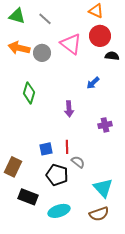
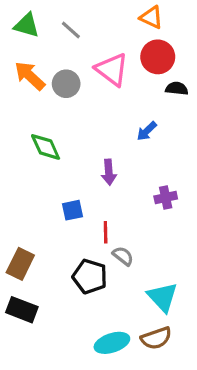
orange arrow: (19, 48) -> (30, 76), turned 30
green diamond: (29, 93) -> (46, 147), turned -40
blue square: (46, 149) -> (72, 210), moved
black rectangle: (28, 197) -> (22, 310), moved
cyan ellipse: (59, 211) -> (112, 343), moved

